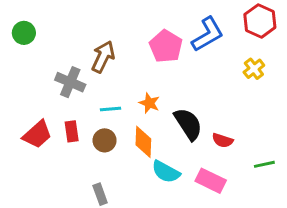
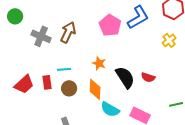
gray cross: (70, 82) -> (41, 36), moved
cyan line: (111, 109) -> (64, 69), moved
red semicircle: (223, 140) -> (148, 77), moved

